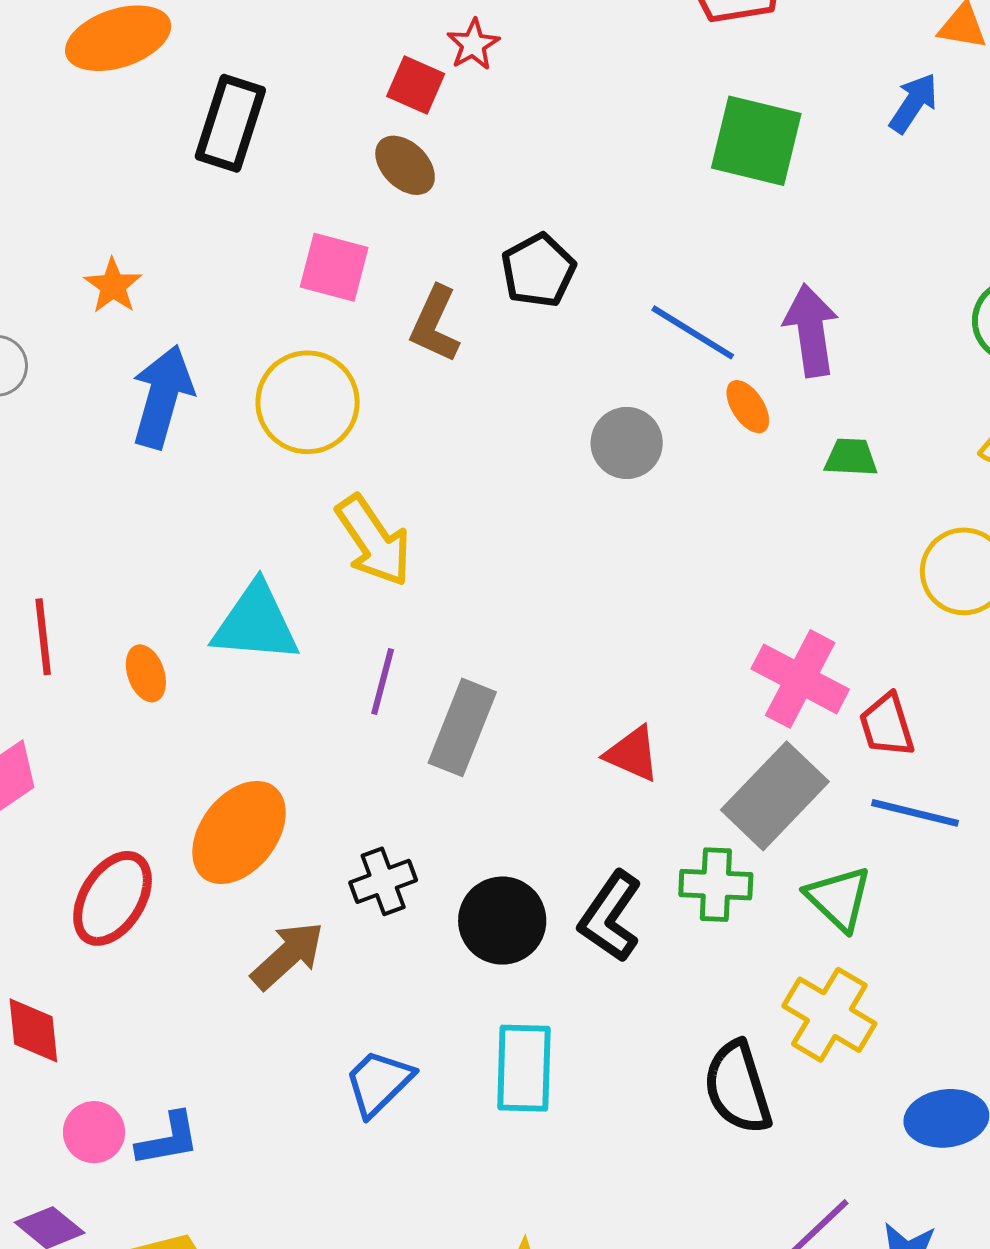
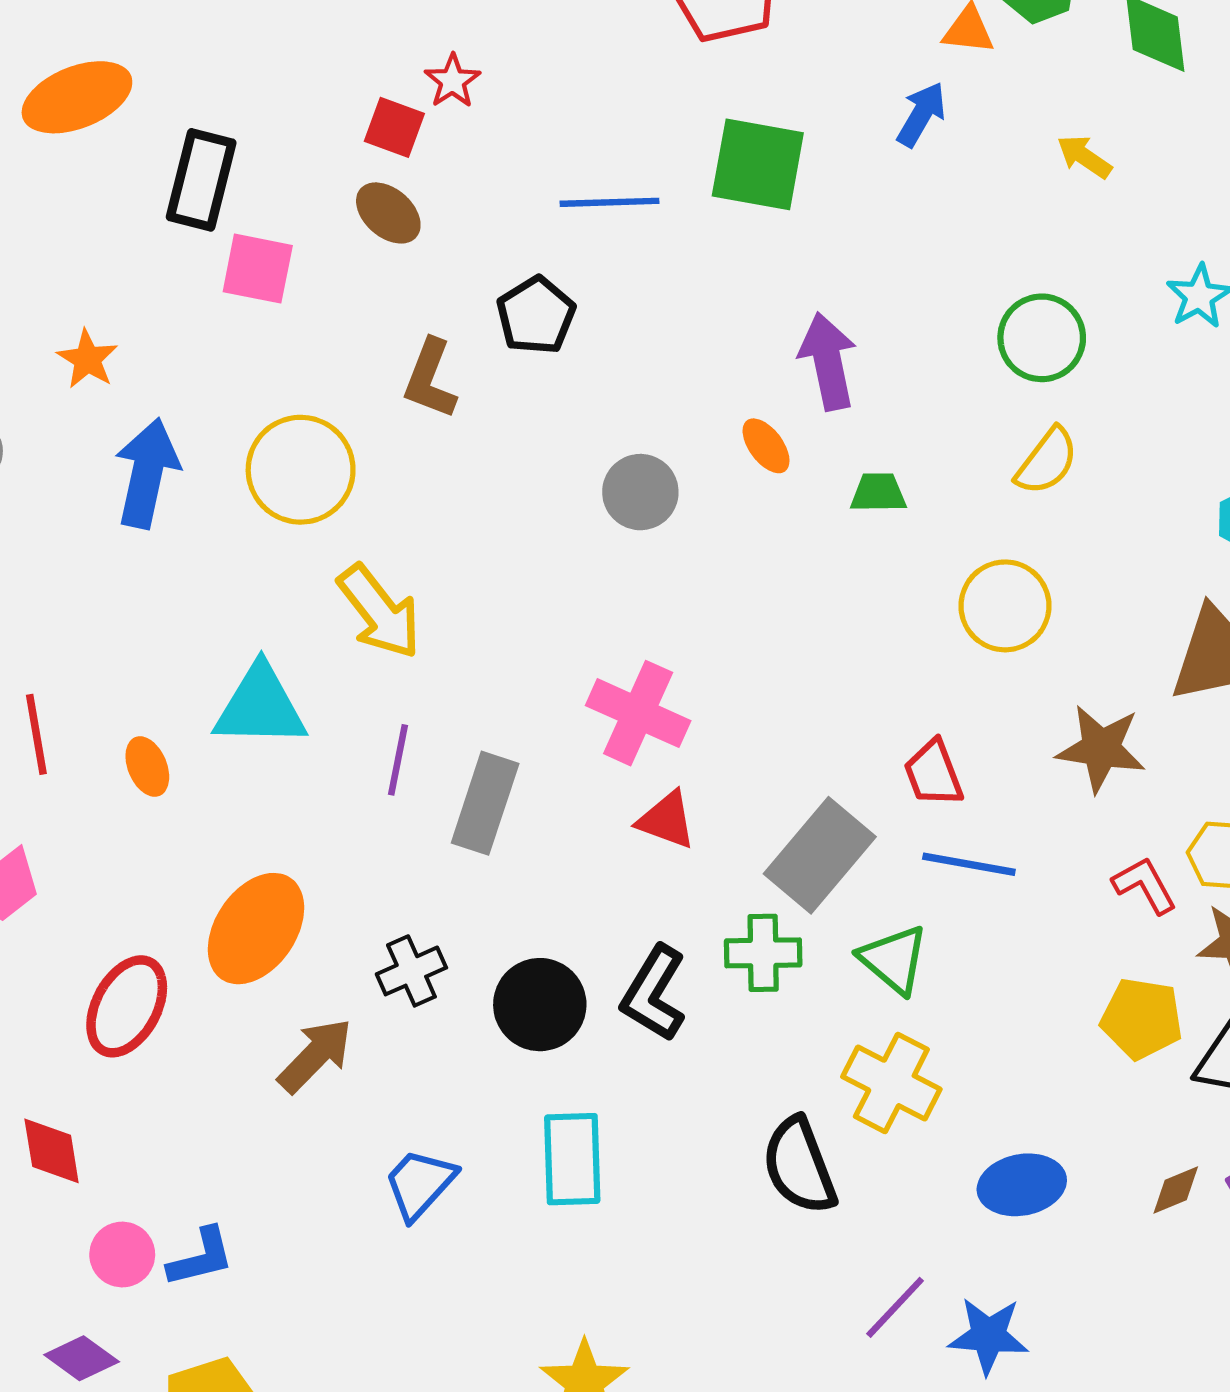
pink square: (334, 267) -> (258, 269), moved
blue line: (693, 332) -> (609, 202), moved, turned -30
pink cross: (800, 679) -> (638, 713), moved

